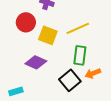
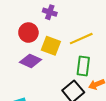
purple diamond: (36, 62) -> (30, 61), moved

